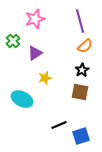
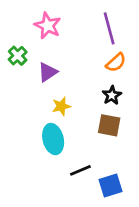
pink star: (35, 19) -> (48, 26), turned -30
cyan ellipse: (22, 99) -> (53, 139), moved, turned 50

